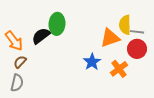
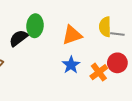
orange triangle: (110, 38) -> (72, 35), moved
red circle: (137, 49) -> (117, 63), moved

